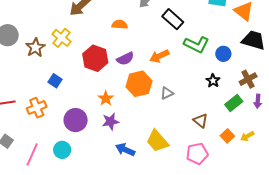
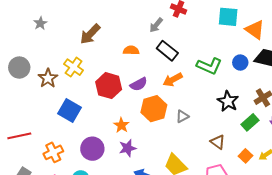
black rectangle: (173, 19) -> (167, 51), moved
blue circle: (223, 54) -> (240, 63), moved
blue square: (55, 81) -> (69, 110), size x1.6
black star: (213, 81) -> (228, 101), size x1.5
orange cross: (37, 108) -> (53, 152), moved

